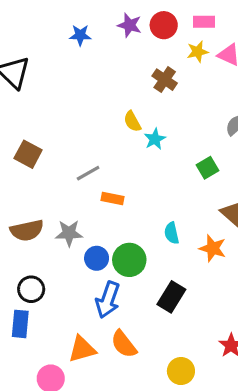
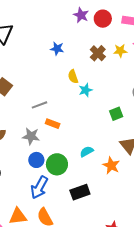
blue star: (80, 35) -> (57, 49), moved
yellow star: (198, 52) -> (120, 51), moved
gray star: (69, 233) -> (31, 136), moved
cyan semicircle: (172, 233) -> (87, 152), turned 64
black rectangle: (171, 297) -> (80, 192), turned 30

